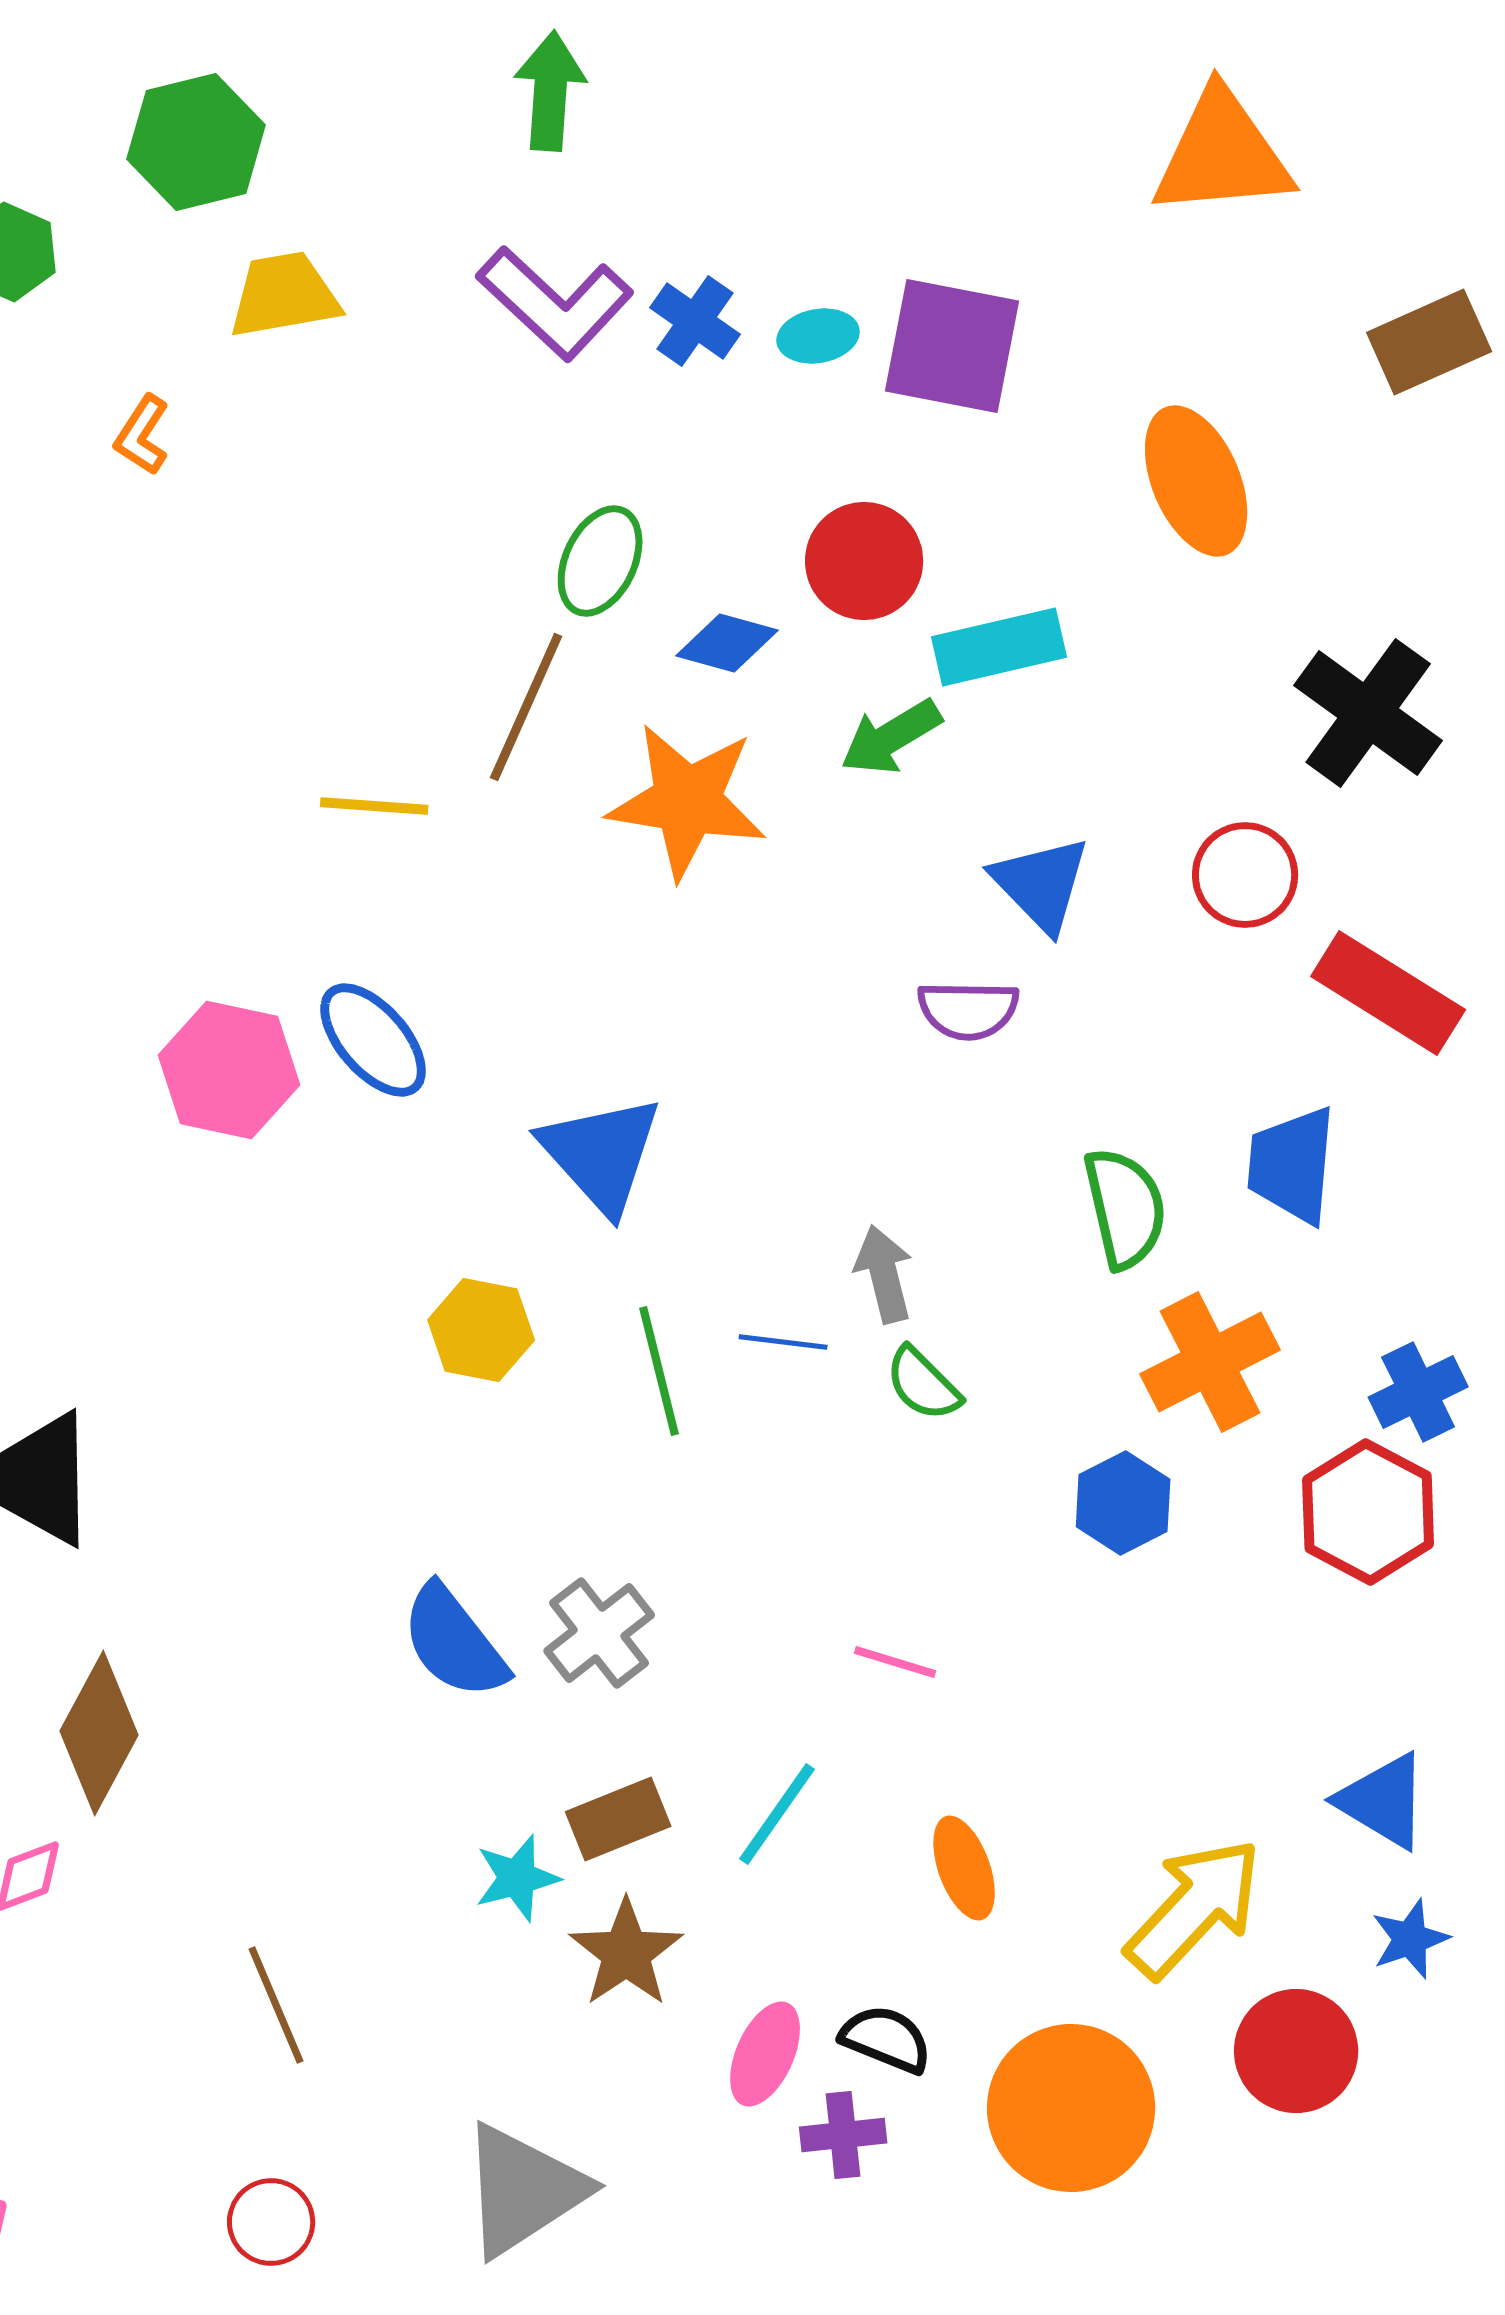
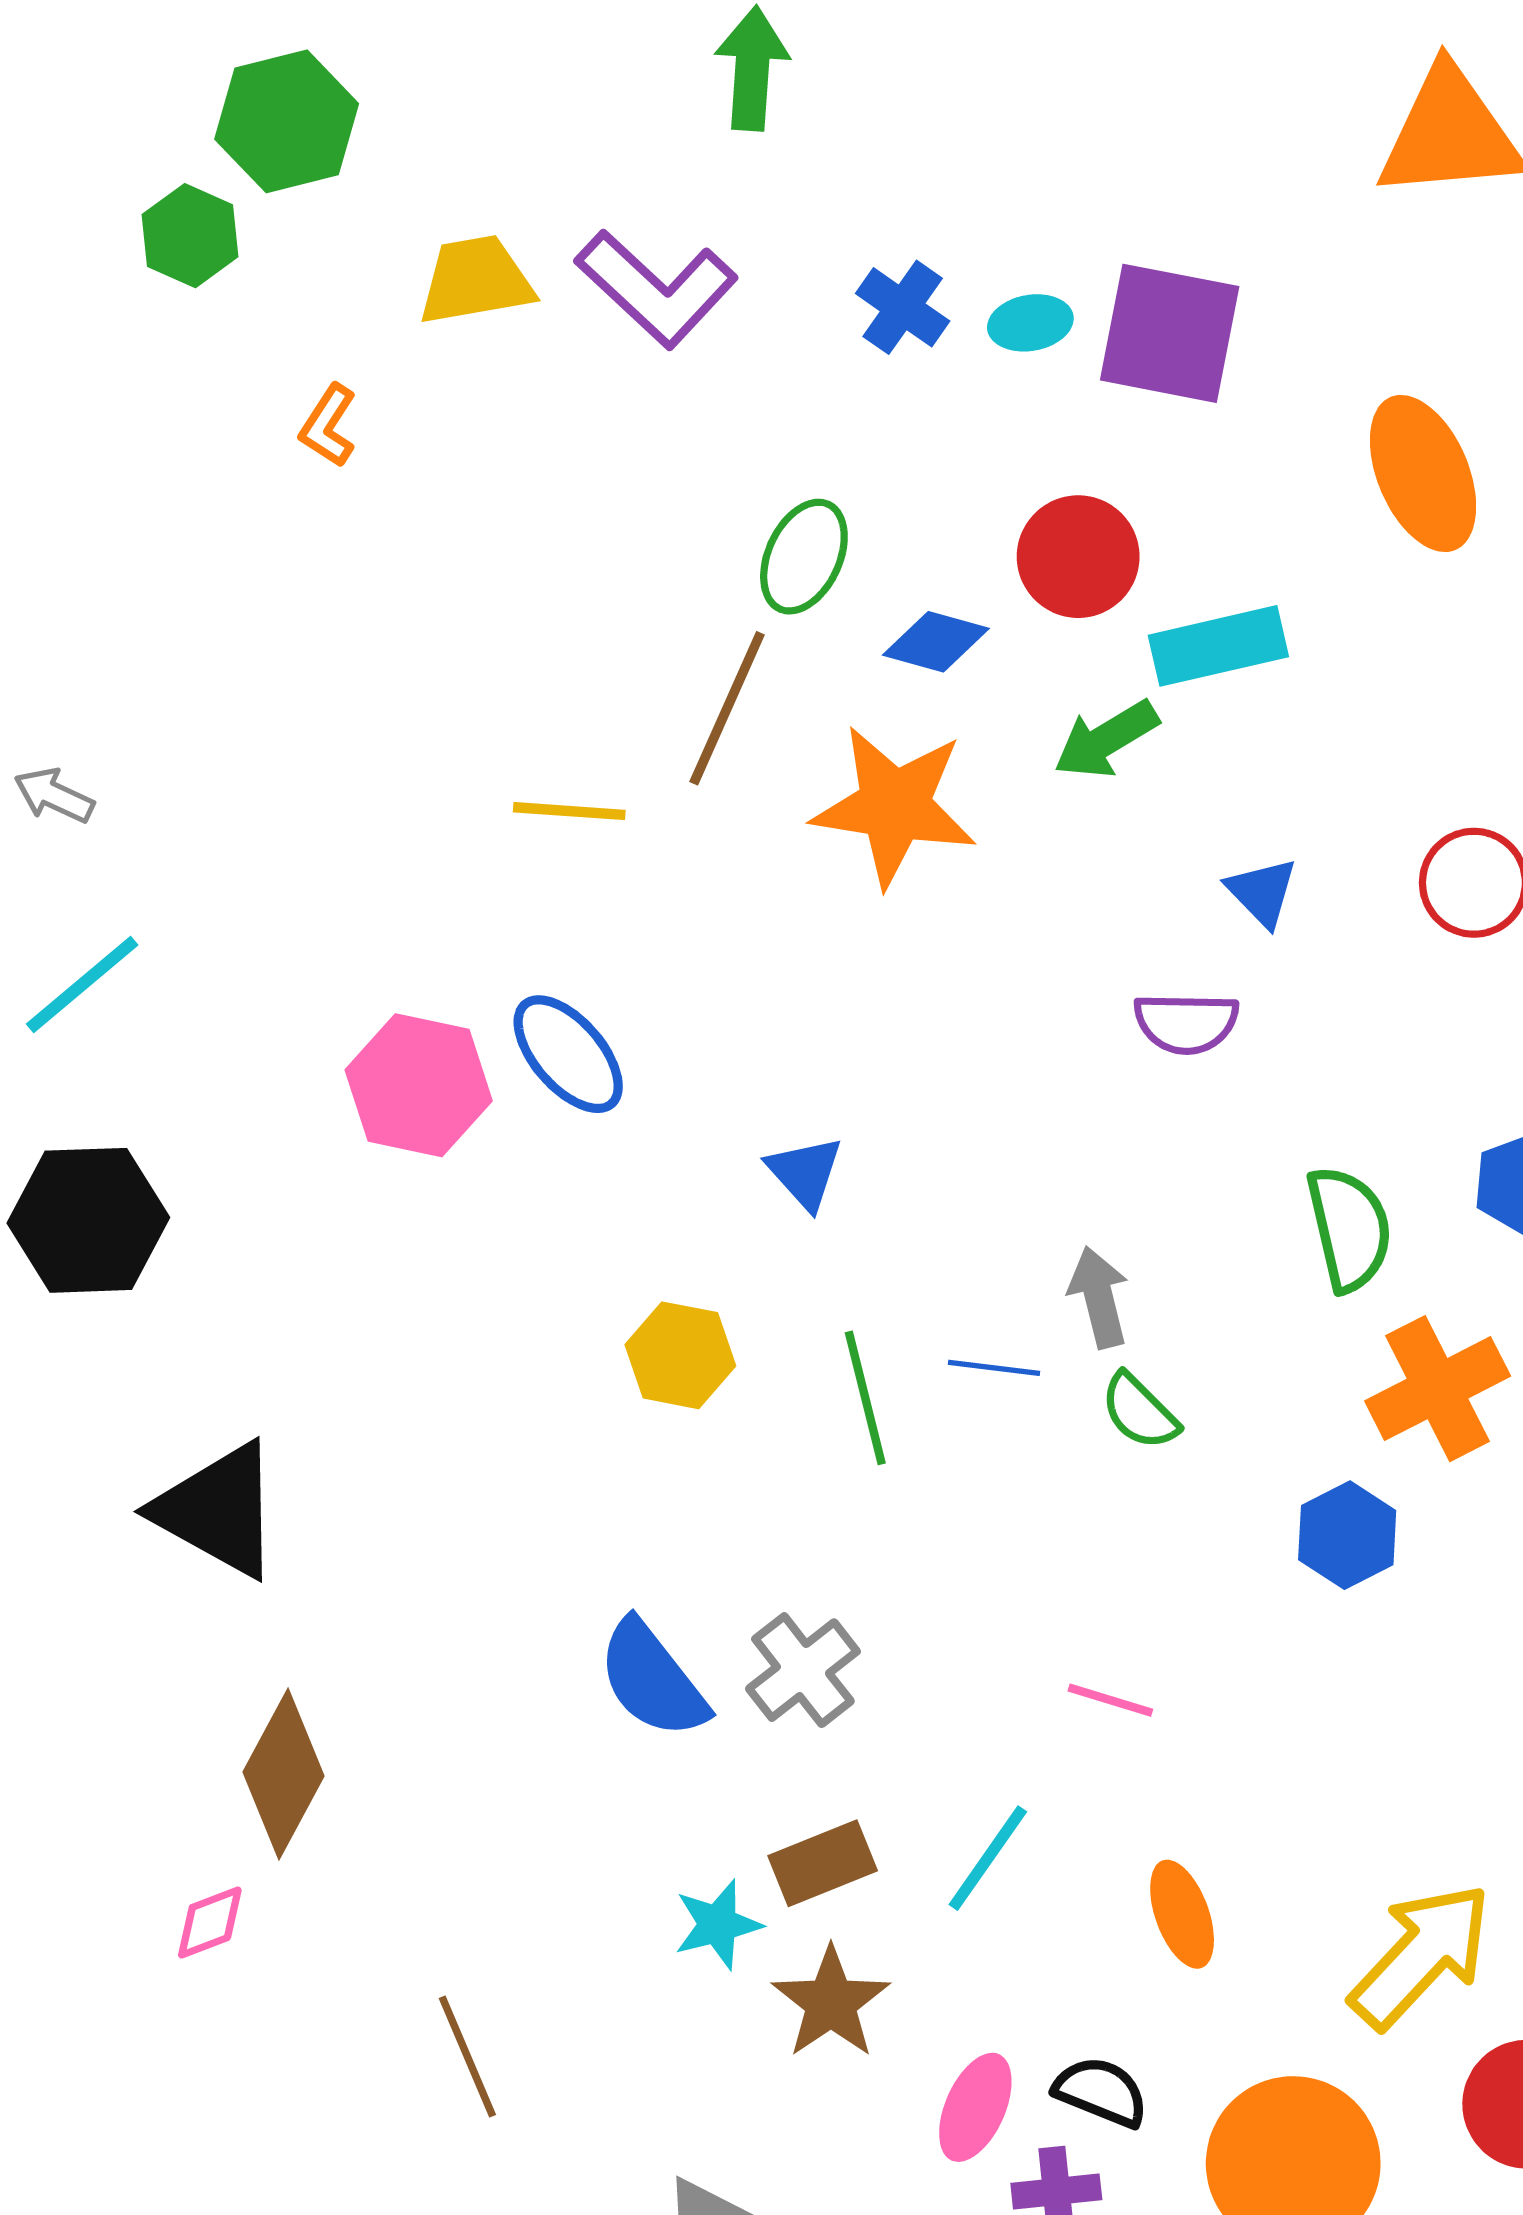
green hexagon: (196, 142) -> (287, 121), moved
purple L-shape: (555, 303) -> (656, 289), moved
blue triangle: (1041, 884) -> (1262, 892), size x0.7
blue triangle: (601, 1154) -> (805, 1173), size x0.6

